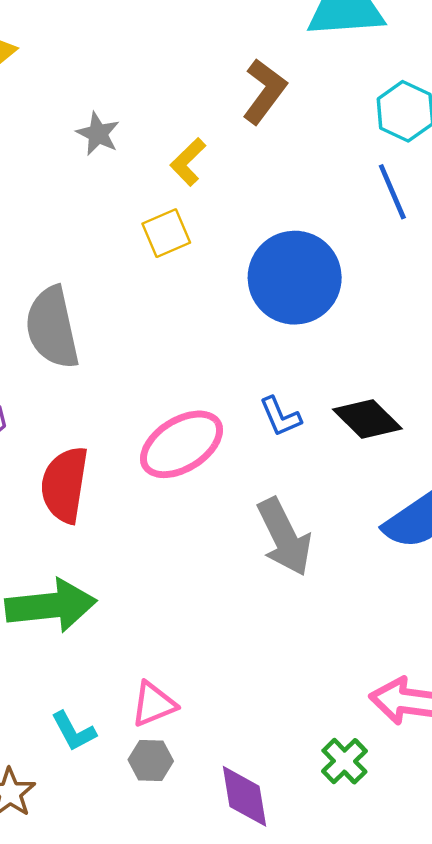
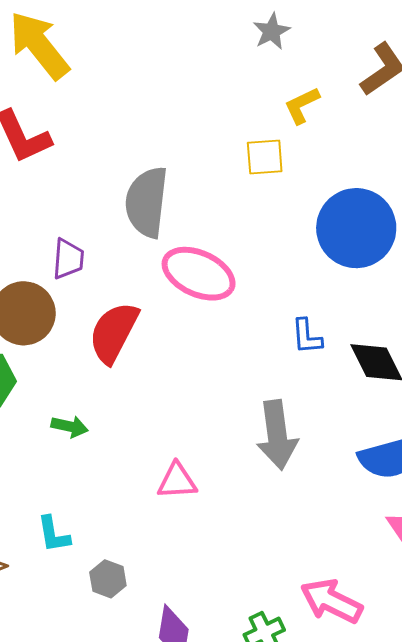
gray star: (98, 134) -> (272, 31), moved
pink ellipse: (182, 444) -> (199, 274), moved, turned 38
green arrow: (51, 606) -> (70, 426), size x0.5
pink triangle: (154, 704) -> (177, 481), moved

